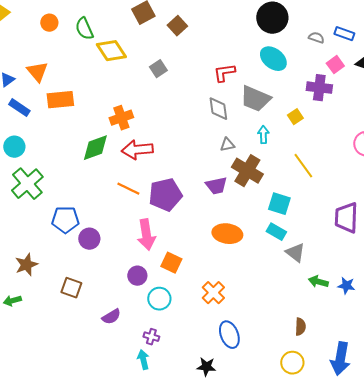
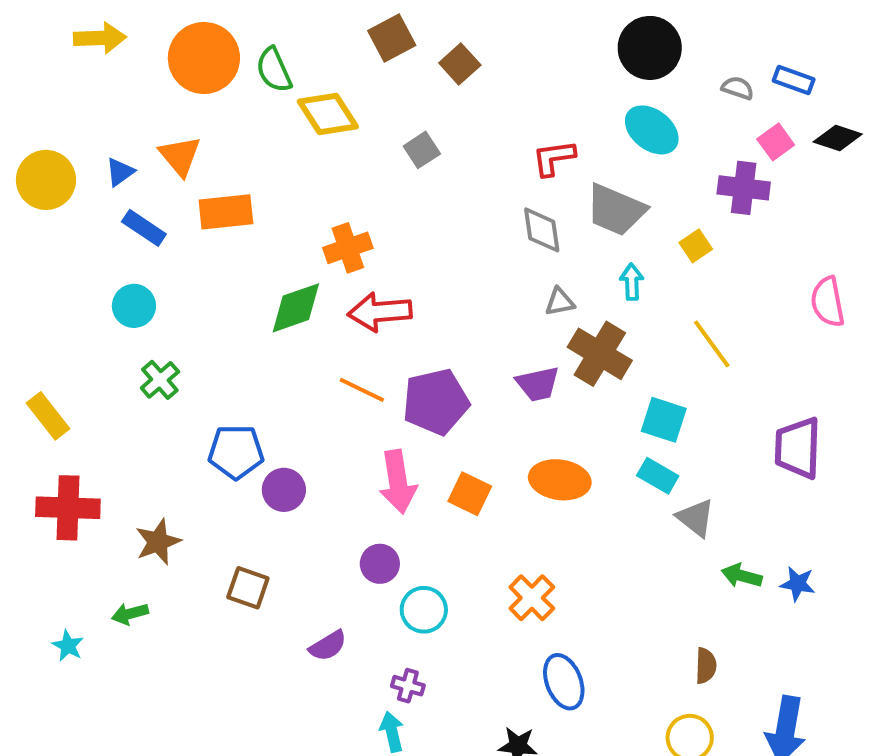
orange circle: (49, 23) -> (204, 58), size x2.0
green cross: (27, 184) -> (160, 380), size x0.6
orange square: (171, 263) -> (470, 494), moved

